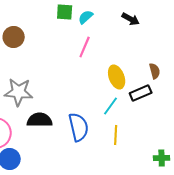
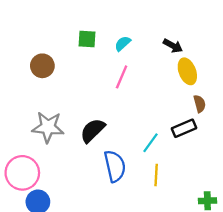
green square: (65, 12) -> (87, 39), moved
yellow ellipse: (117, 77) -> (187, 71), moved
black semicircle: (40, 120) -> (93, 130), moved, turned -45

